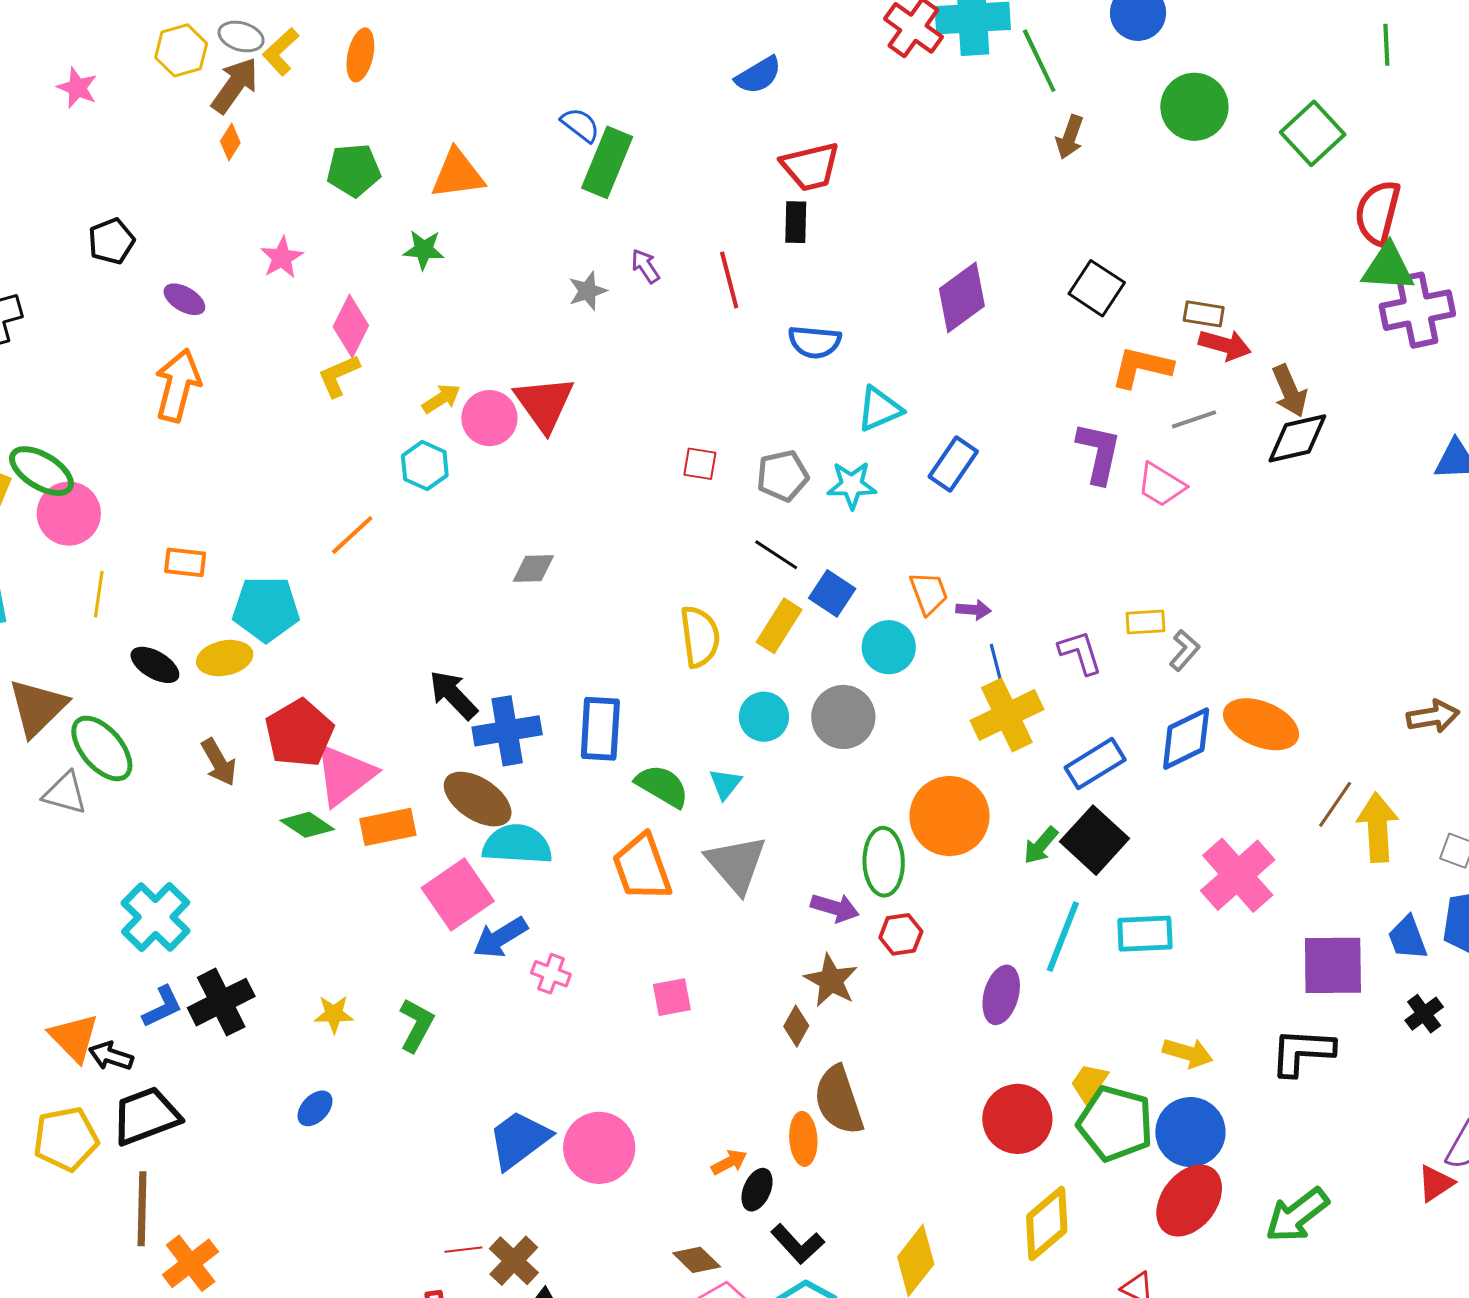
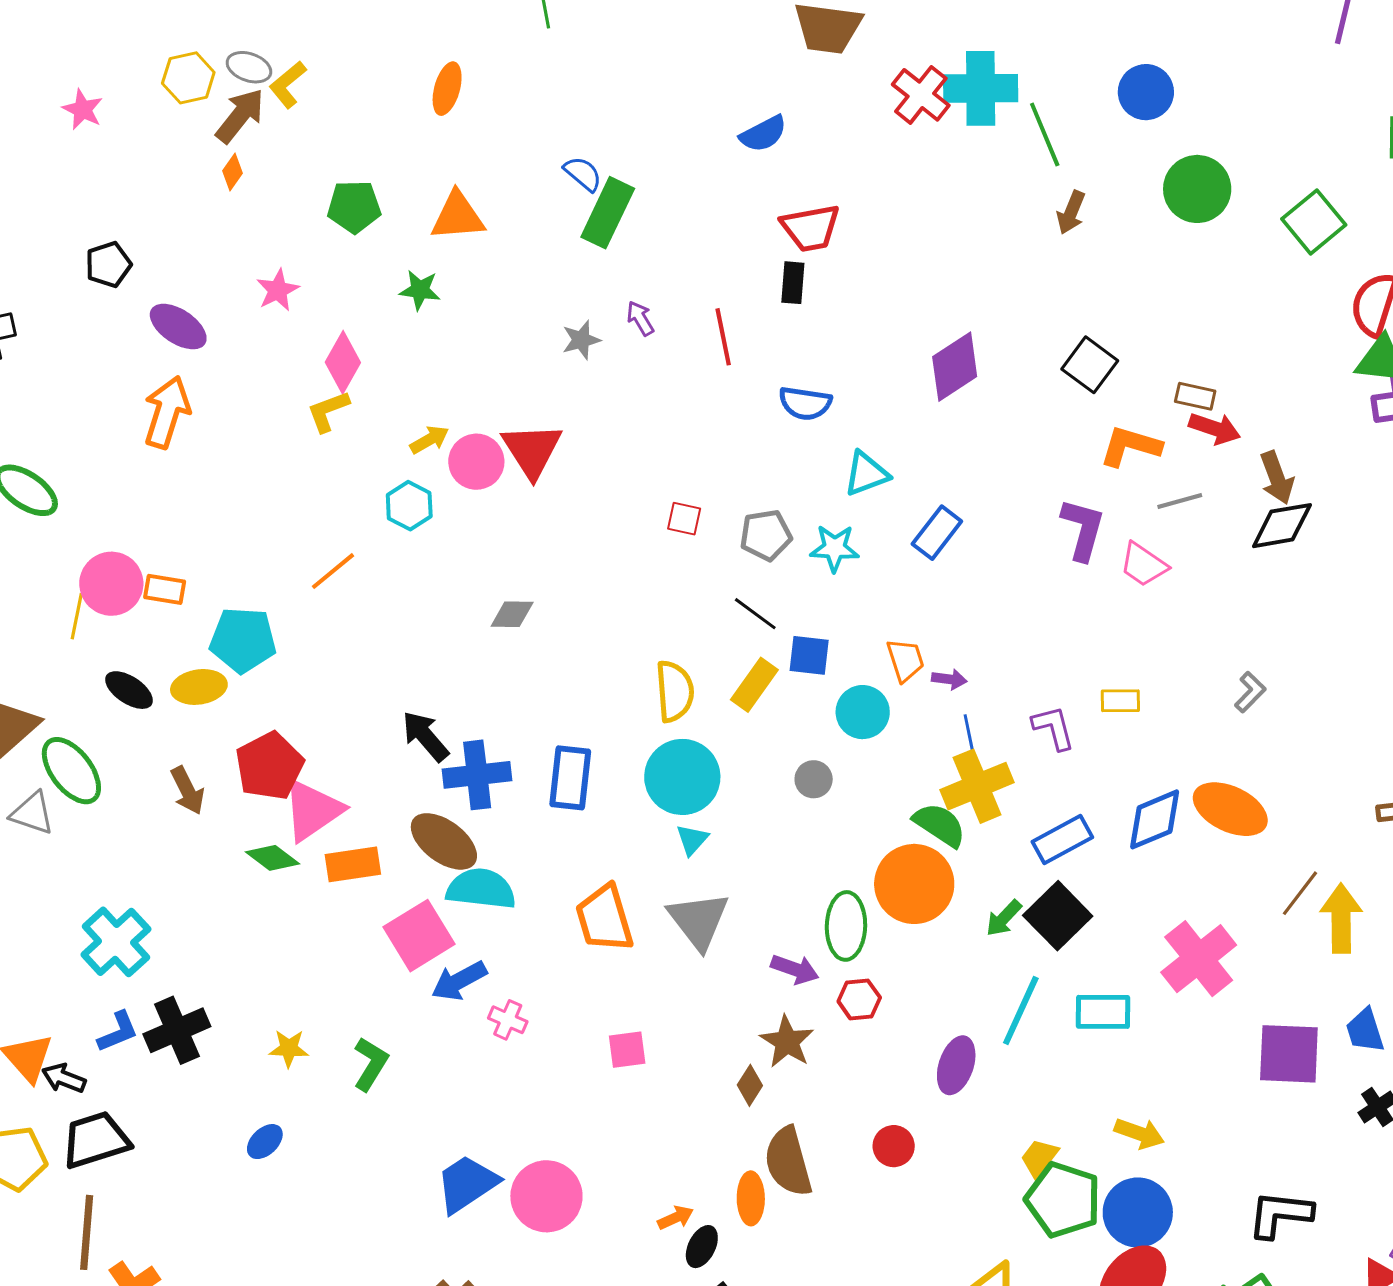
orange ellipse: (360, 55) -> (447, 89), moved
purple ellipse: (184, 299) -> (178, 327), size x1.4
pink circle: (69, 514) -> (111, 584), moved
blue square: (832, 593) -> (809, 655), turned -30
gray L-shape: (1184, 650) -> (1250, 692), moved
cyan circle: (764, 717) -> (682, 777), moved, size x1.5
gray circle: (843, 717) -> (814, 779), size x0.6
green semicircle: (662, 786) -> (940, 825), moved
black L-shape: (1302, 1052) -> (1280, 1214), moved
red circle: (1017, 1119) -> (894, 1146), moved, size x0.6

